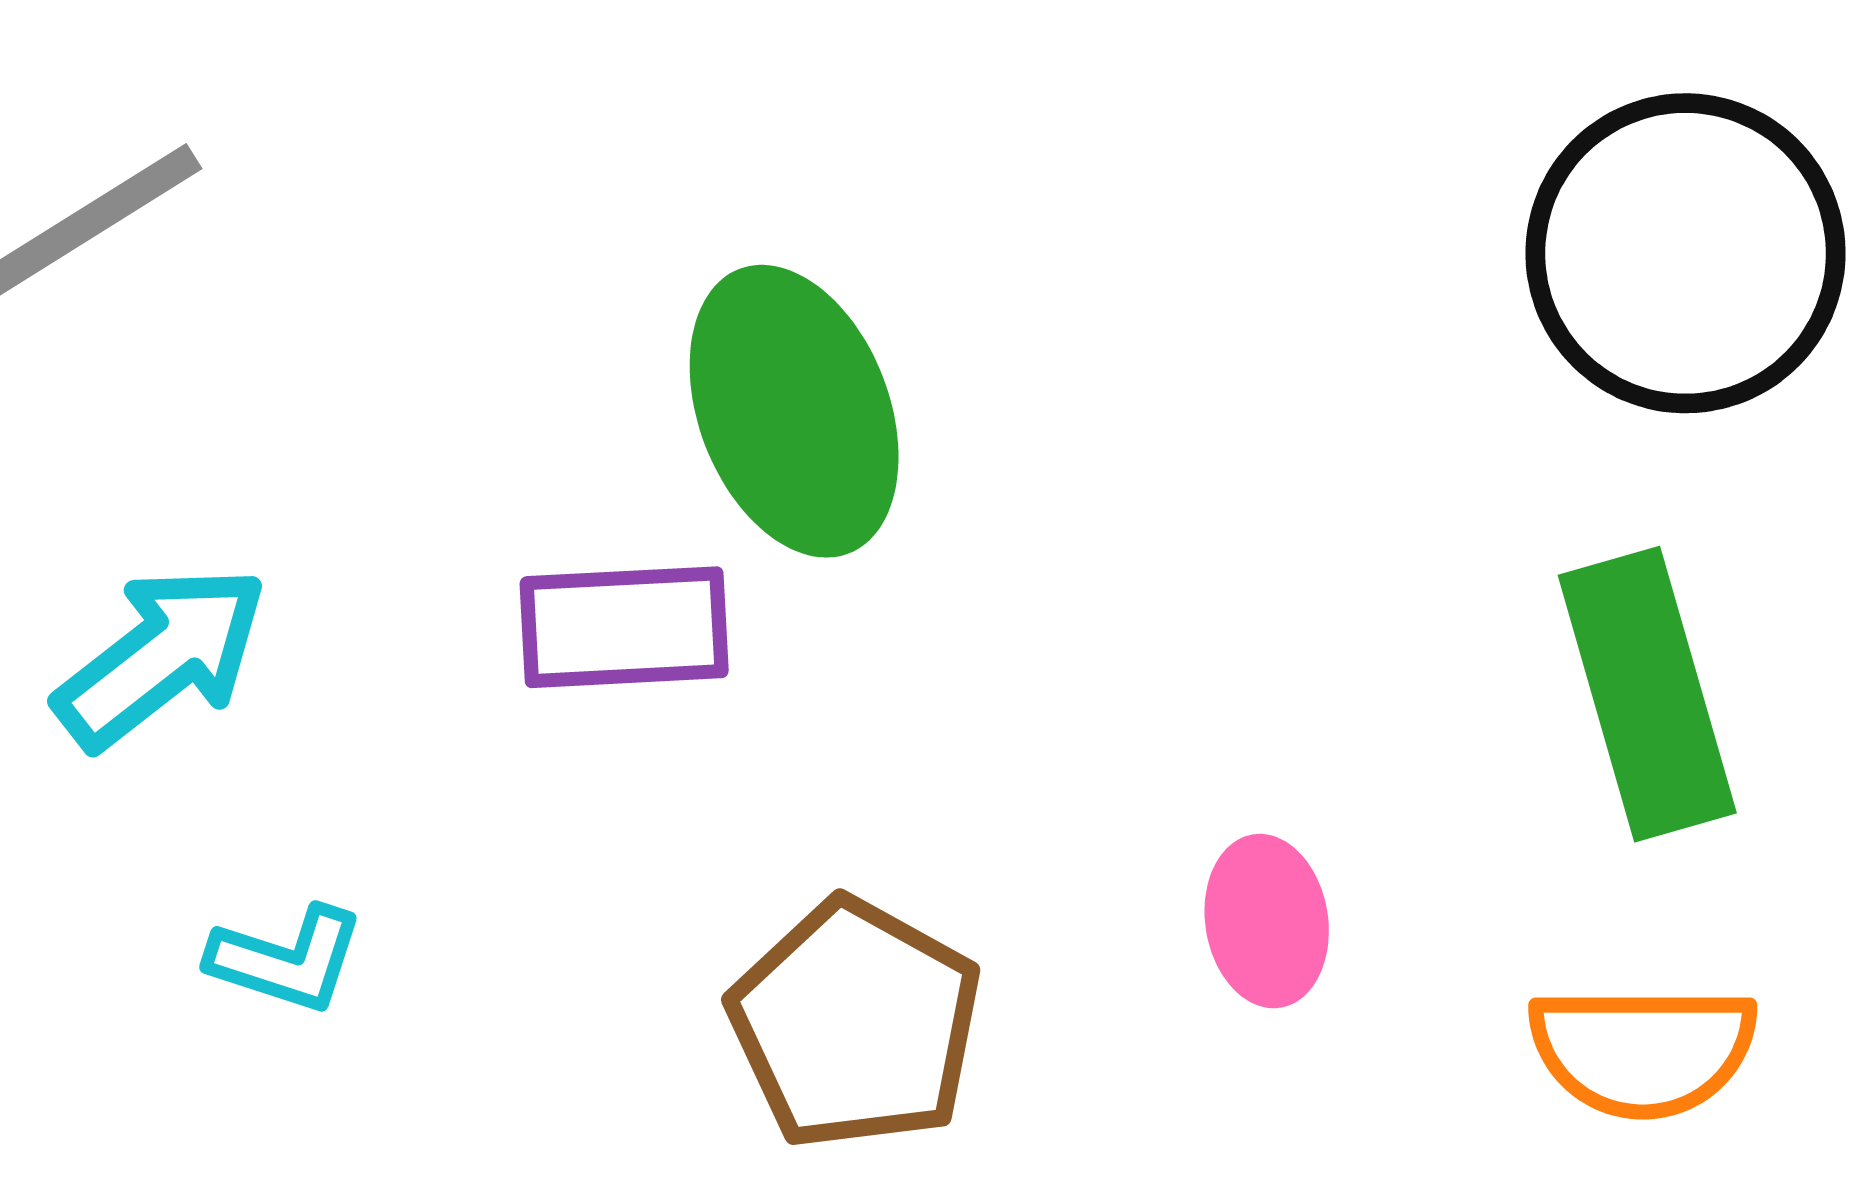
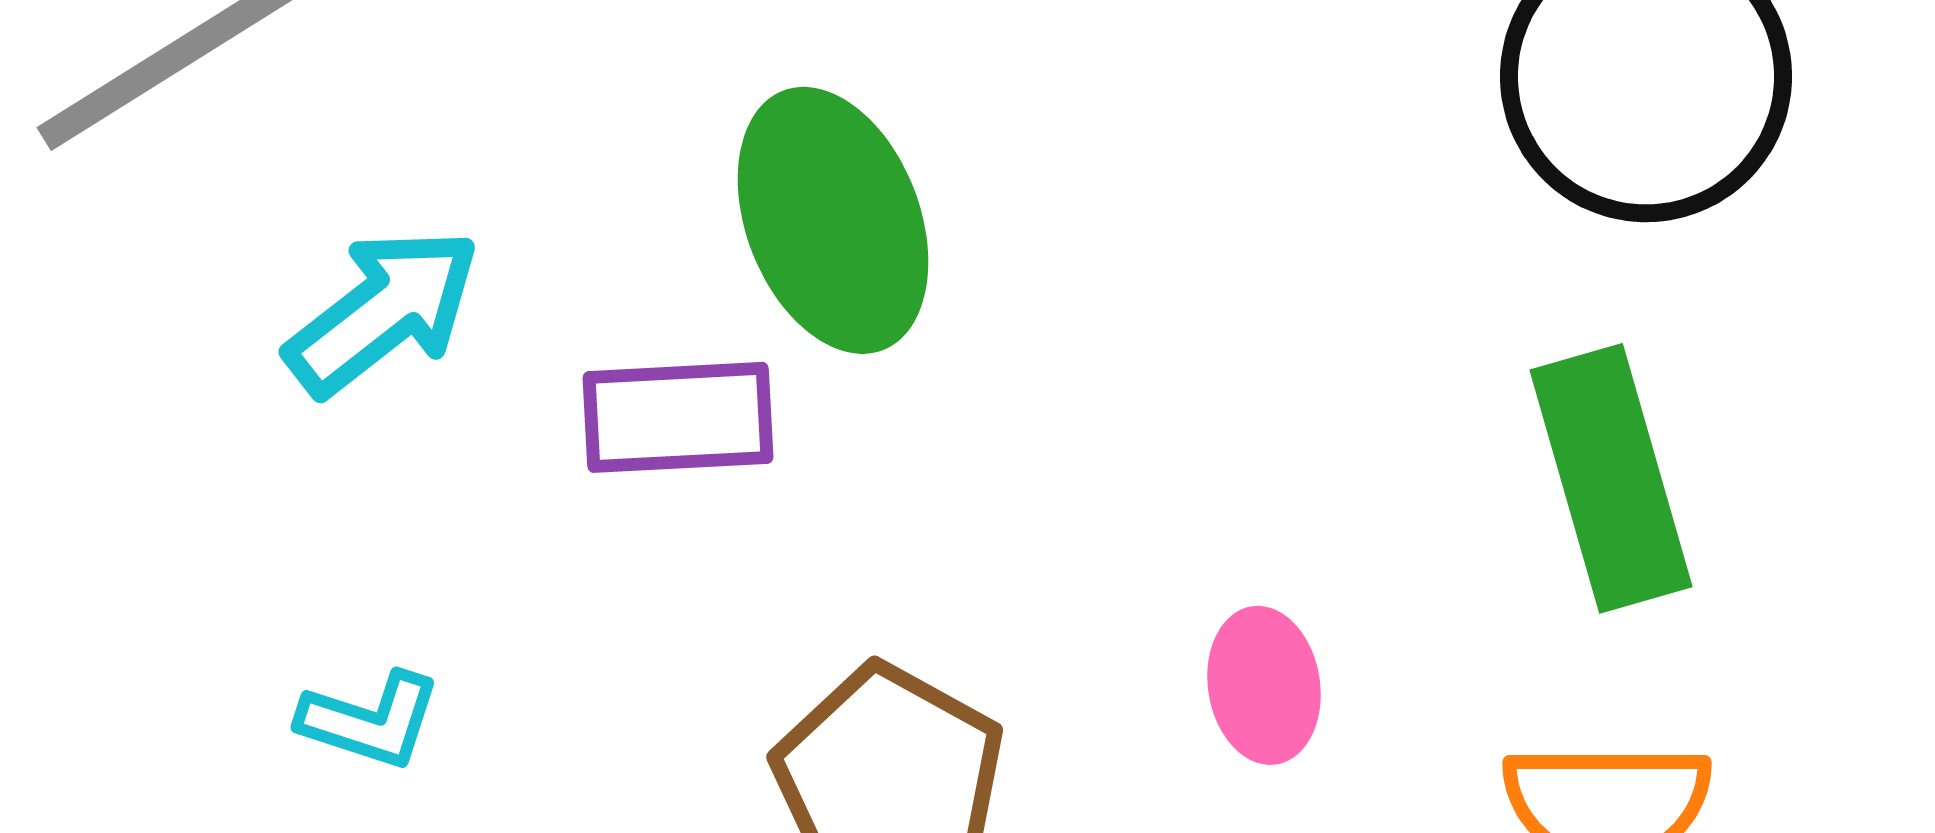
cyan arrow: (161, 657) -> (383, 311), moved

